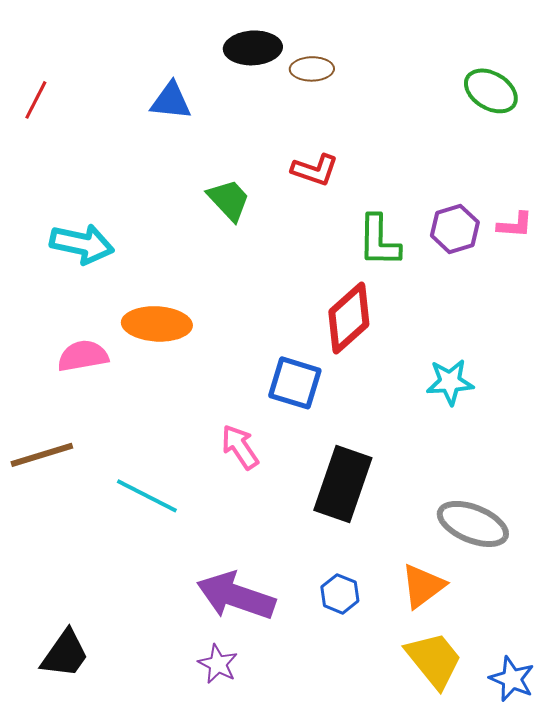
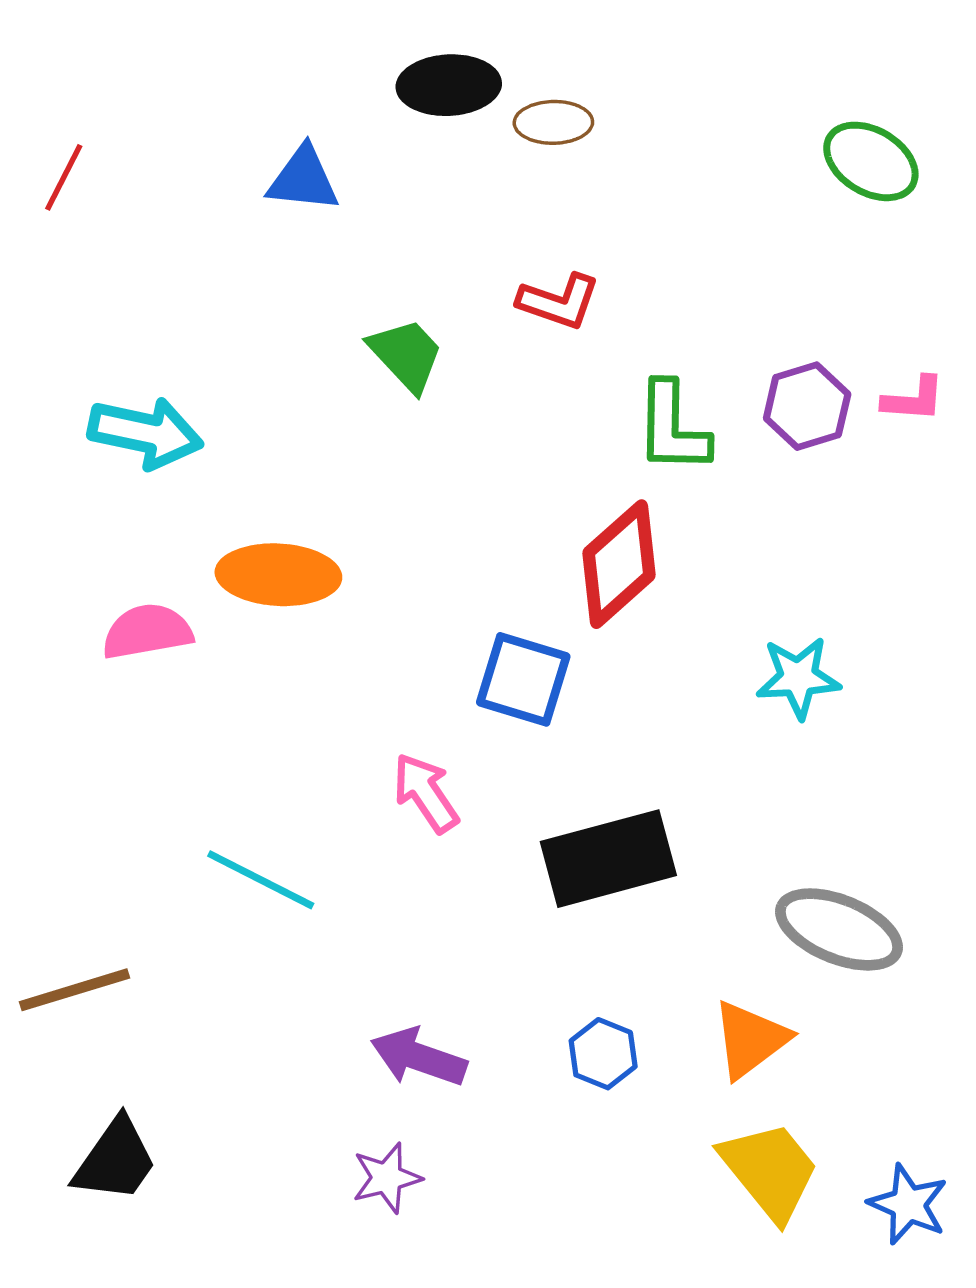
brown line: (42, 455) -> (74, 990), moved
black rectangle: (343, 484) -> (608, 859), turned 56
purple arrow: (236, 596) -> (419, 1057), size x0.7
purple star: (218, 664) -> (387, 1178), turned 30

